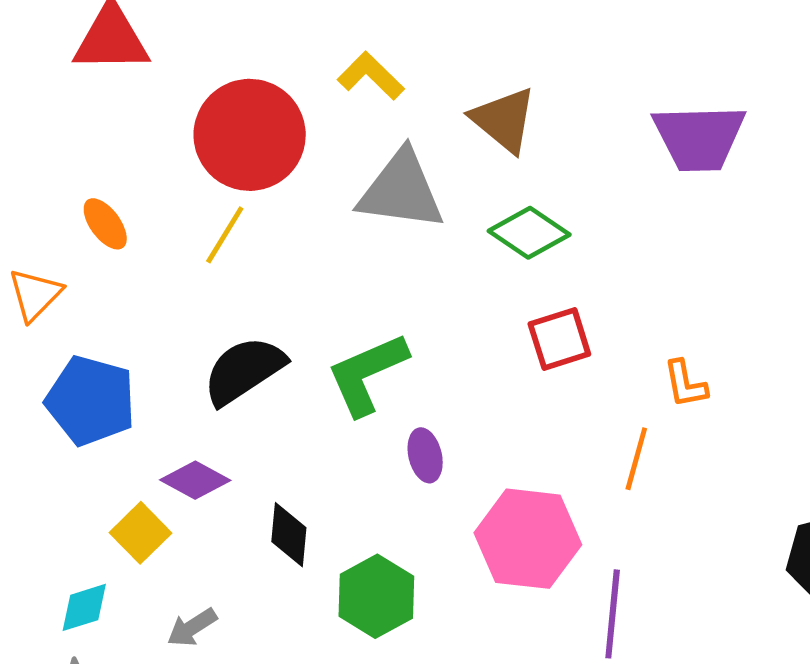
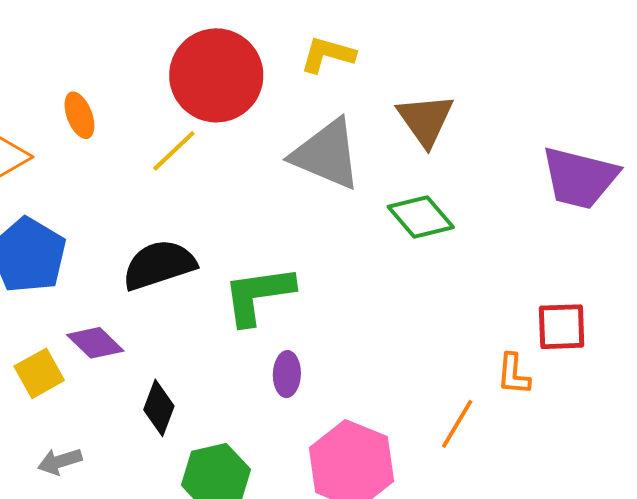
yellow L-shape: (371, 76) -> (328, 55), turned -44
red square: (559, 339) -> (562, 327), moved

